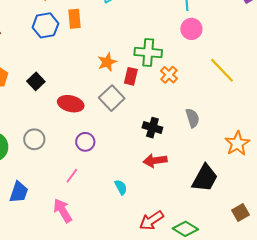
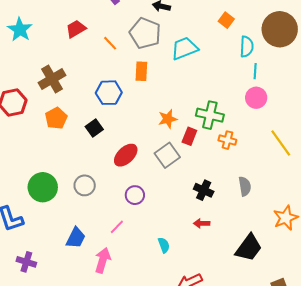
blue hexagon: (45, 25) -> (109, 93), moved
orange cross: (169, 75) -> (227, 140), turned -36
red ellipse: (71, 104) -> (126, 155), turned -65
red arrow: (155, 161) -> (202, 223), size x0.7
blue trapezoid: (19, 192) -> (76, 238), moved
pink arrow: (63, 211) -> (103, 260), turned 40

